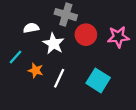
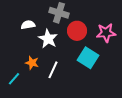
cyan line: (15, 57) -> (14, 79), moved
cyan square: (98, 80) -> (88, 58), moved

